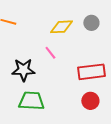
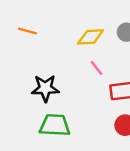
pink line: (50, 53) -> (97, 68), moved

